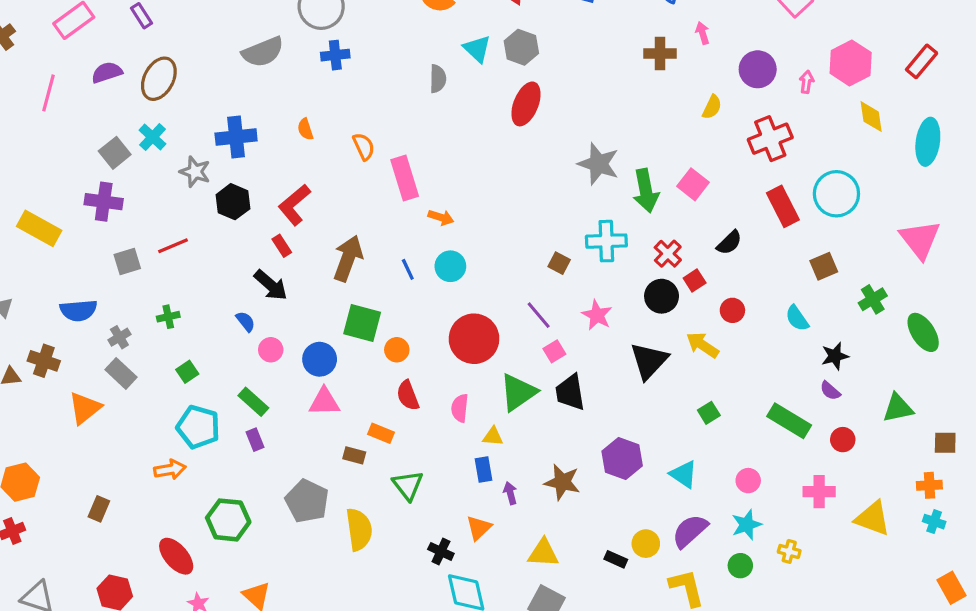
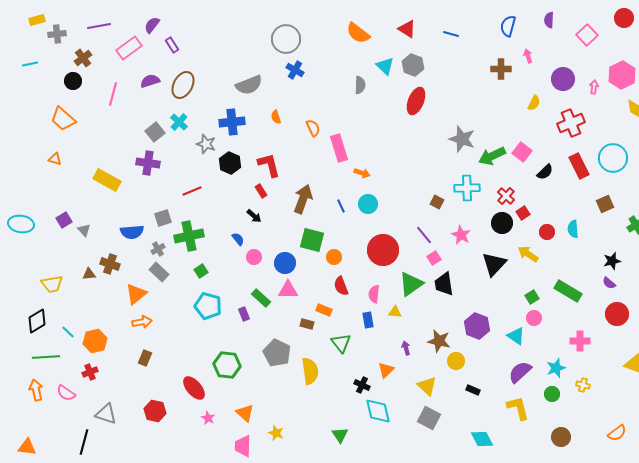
gray semicircle: (263, 52) -> (249, 85), moved
blue cross: (335, 55) -> (295, 70), turned 36
green arrow: (646, 191) -> (492, 156), turned 76
red L-shape: (294, 205) -> (269, 165), turned 116
black semicircle: (729, 243) -> (545, 172), moved
gray square: (127, 262) -> (163, 218), moved
black arrow: (271, 285) -> (254, 216), size x0.7
green cross: (168, 317) -> (189, 236), size x2.0
cyan semicircle: (797, 318) -> (573, 229), moved, turned 30
green rectangle: (253, 402) -> (261, 298), moved
green rectangle: (789, 421) -> (568, 291), moved
red circle: (843, 440) -> (617, 314), size x1.5
orange arrow: (170, 470) -> (142, 322), moved
blue rectangle: (483, 470) -> (368, 320), moved
pink circle: (748, 481) -> (534, 318), moved
pink cross: (819, 492) -> (580, 341), moved
yellow circle: (646, 544) -> (456, 361), moved
yellow triangle: (543, 553) -> (427, 386), turned 40

